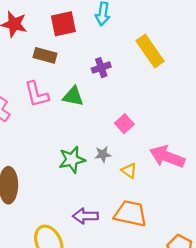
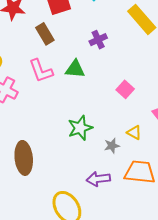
brown rectangle: (45, 55) -> (45, 34), turned 50
gray star: (103, 154) -> (112, 146), moved

